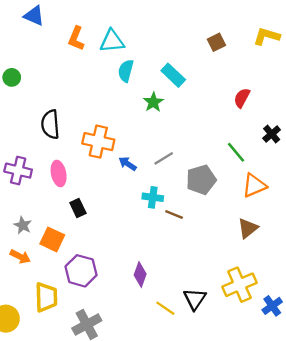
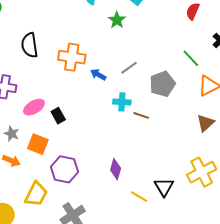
pink ellipse: (59, 173) -> (34, 107), moved, turned 75
yellow trapezoid: (46, 297) -> (36, 194), turned 32

